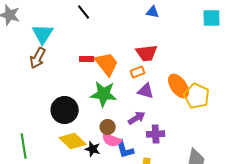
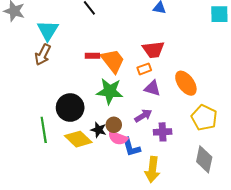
yellow pentagon: (197, 96) -> (204, 118), moved
green line: (24, 146) -> (44, 130), moved
black star: (93, 149) -> (99, 130), moved

